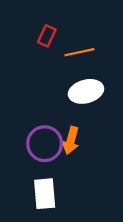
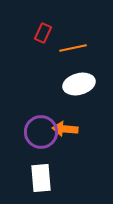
orange arrow: (71, 140) -> (65, 129), turned 80

